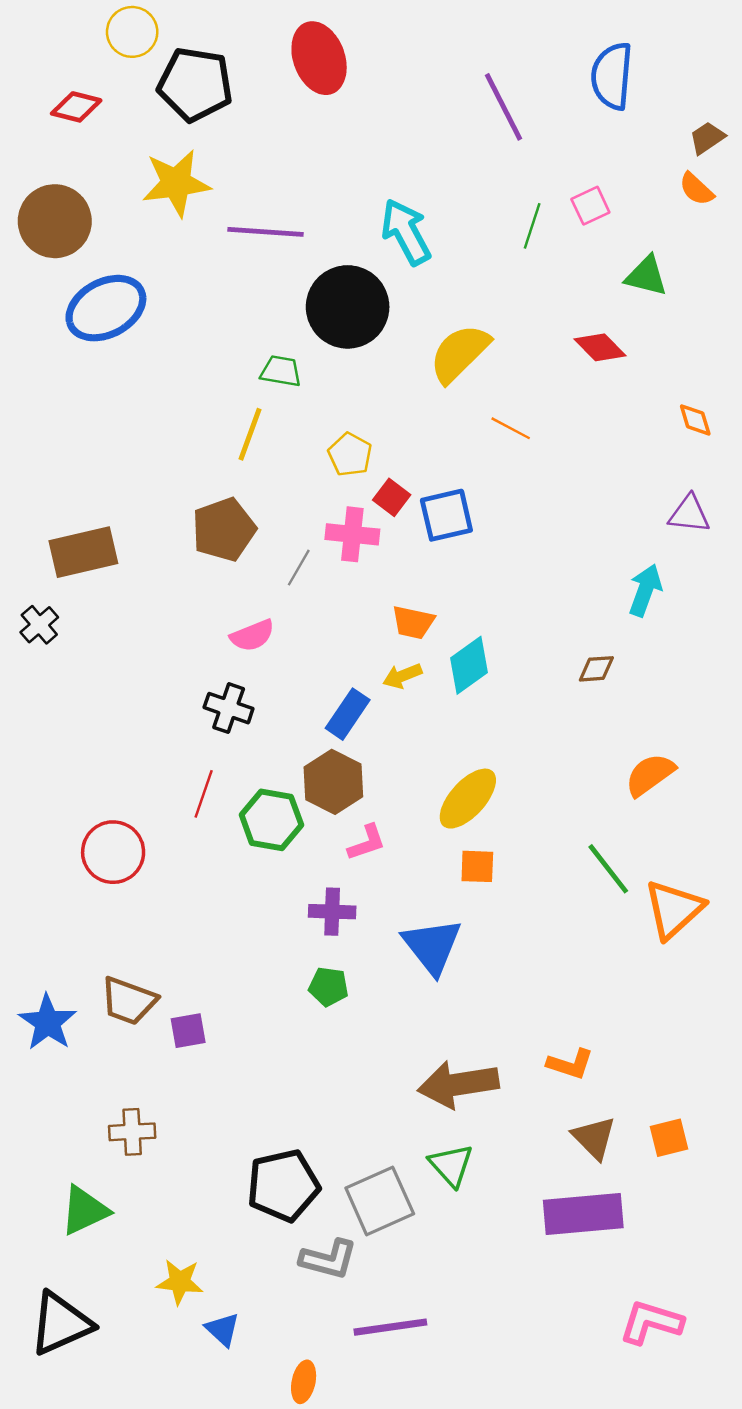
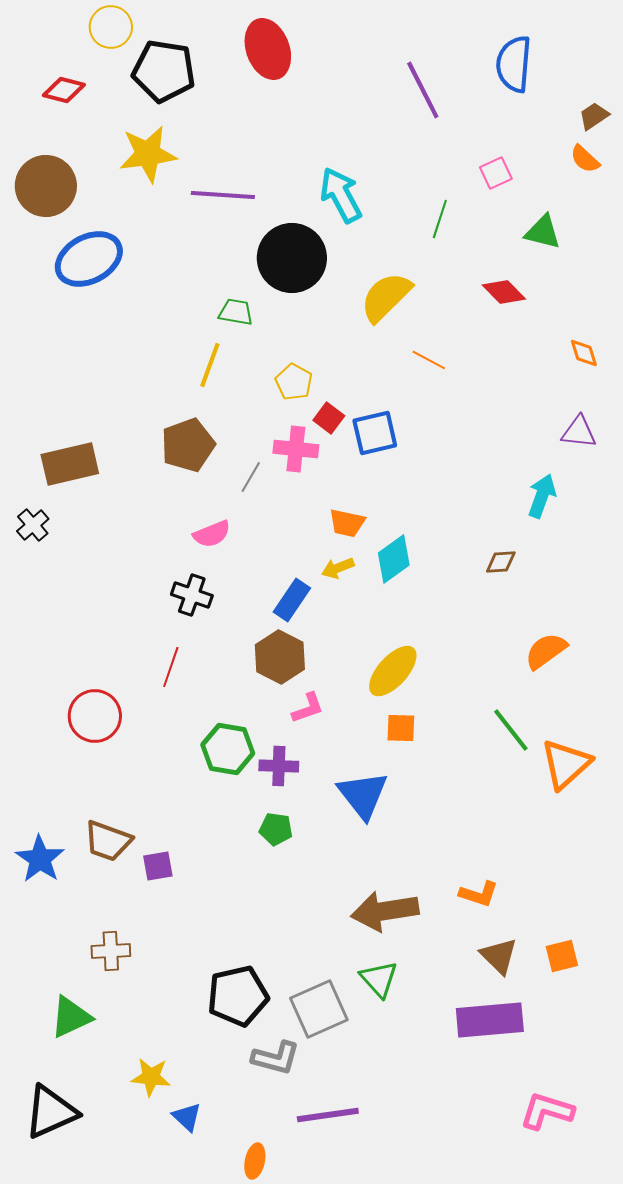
green line: (532, 226) -> (440, 219), moved
green hexagon: (271, 820) -> (228, 749), moved

